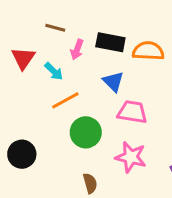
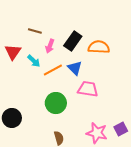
black rectangle: (110, 42) -> (73, 41), turned -66
orange line: (65, 100) -> (53, 70), moved
pink star: (131, 157) -> (97, 133), moved

